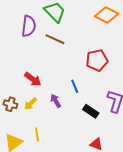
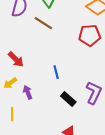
red pentagon: (97, 60) -> (90, 35), moved
purple arrow: (56, 101) -> (28, 92), moved

